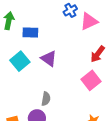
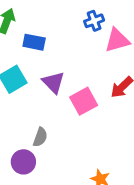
pink square: (91, 80) -> (84, 101), moved

